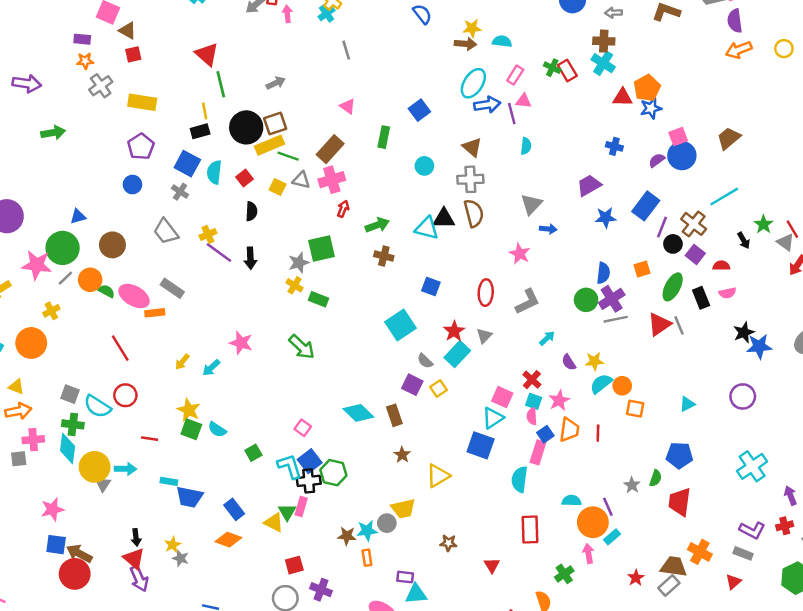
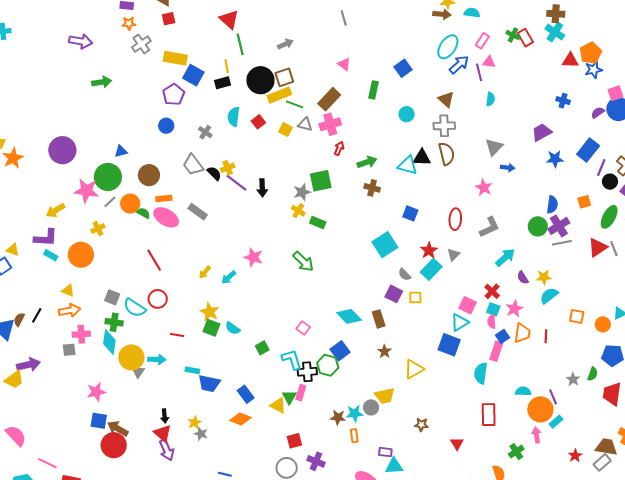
blue arrow: (487, 105) -> (459, 65), turned -35
blue square: (187, 164) -> (193, 75), moved
black semicircle: (251, 211) -> (214, 173), moved, turned -49
orange rectangle: (155, 313) -> (164, 199), moved
cyan arrow: (547, 338) -> (505, 257), size x1.5
orange circle: (622, 386) -> (603, 324), moved
yellow square: (439, 389) -> (415, 297), turned 32
blue square: (310, 461) -> (340, 351), moved

